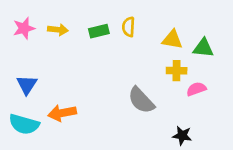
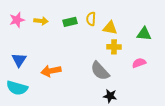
yellow triangle: (172, 40) -> (110, 28), moved
yellow cross: (177, 71) -> (114, 47), moved
orange arrow: (62, 113) -> (51, 71), moved
black star: (182, 136) -> (110, 96), moved

